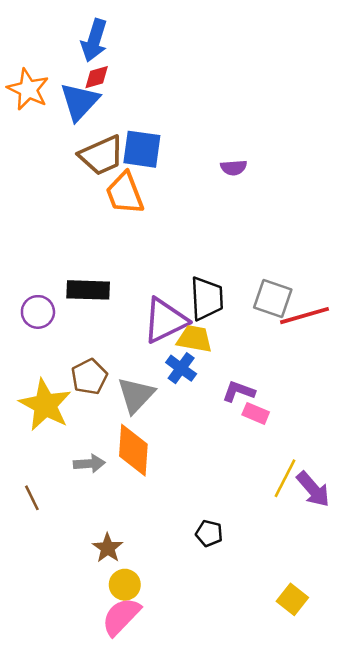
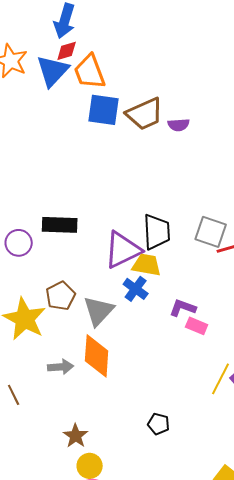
brown trapezoid: (102, 155) -> (145, 114), moved
orange trapezoid: (125, 193) -> (90, 72), moved

